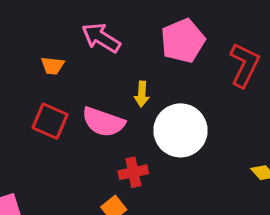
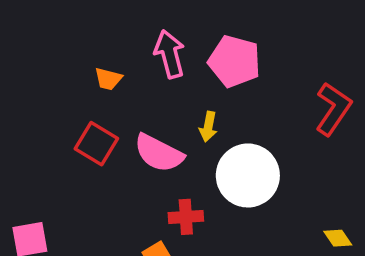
pink arrow: (101, 38) -> (170, 54), turned 36
pink pentagon: (183, 41) -> (234, 61), moved, turned 30

